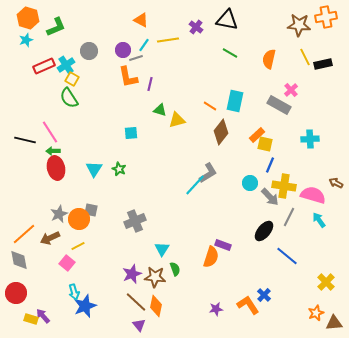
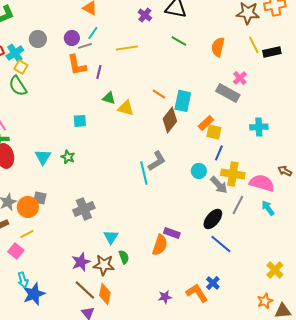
yellow line: (168, 40) -> (127, 48), moved
cyan rectangle: (235, 101) -> (183, 101), moved
yellow triangle: (177, 120) -> (126, 108), turned 30
cyan line: (195, 185) -> (144, 173), turned -55
blue line: (287, 256) -> (221, 244), moved

